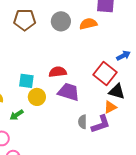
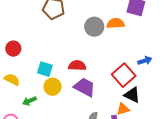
gray circle: (61, 21) -> (94, 27), moved

